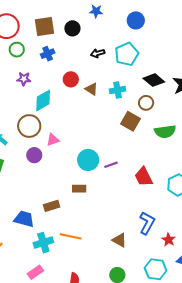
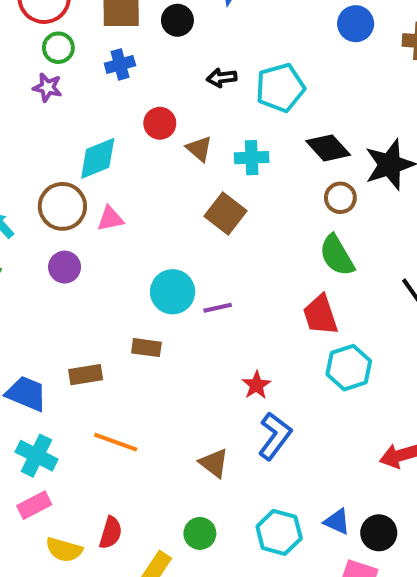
blue circle: (136, 20) -> (356, 24), moved
purple star: (24, 79) -> (47, 87), moved
brown circle: (146, 103) -> (340, 198), moved
brown square: (130, 121) -> (225, 213), moved
green semicircle: (165, 132) -> (337, 255), turned 60
pink triangle: (53, 140) -> (110, 219), moved
red trapezoid: (144, 177) -> (320, 315), moved
red star: (169, 240) -> (256, 385), moved
cyan cross: (43, 243) -> (36, 456), moved, turned 36

